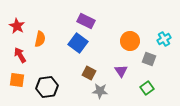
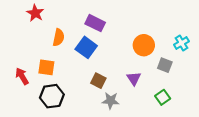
red star: (17, 26) -> (35, 13), moved
orange semicircle: (40, 39) -> (59, 37), moved
red arrow: (20, 55) -> (22, 76), moved
orange square: (17, 80) -> (46, 67), moved

